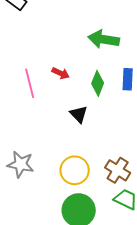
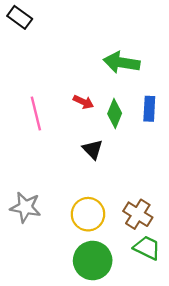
red arrow: (61, 73) -> (83, 102), moved

